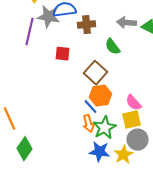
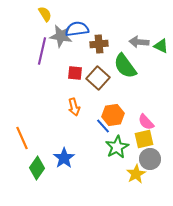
green semicircle: (112, 47) -> (125, 66), size x1.5
brown square: (96, 73) -> (98, 78), moved
orange arrow: (88, 124) -> (74, 107), moved
blue star: (100, 152) -> (64, 158), moved, turned 30

